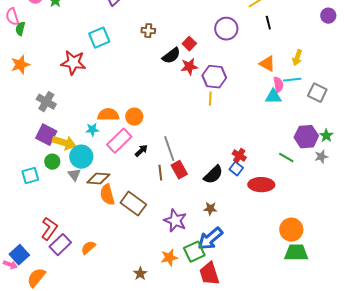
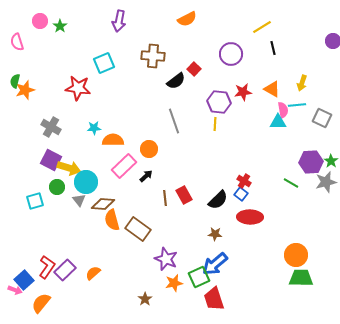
green semicircle: (20, 29) -> (15, 81), moved
brown cross: (148, 31) -> (153, 56), size x1.6
red star: (189, 67) -> (243, 92), moved
orange circle: (134, 117) -> (149, 149), moved
cyan star: (92, 130) -> (94, 128), moved
gray line: (169, 149) -> (174, 121), moved
gray star: (321, 157) -> (326, 182), size x1.5
red ellipse: (261, 185) -> (250, 217), moved
purple star: (175, 221) -> (166, 259), moved
red L-shape: (49, 229) -> (47, 267), moved

